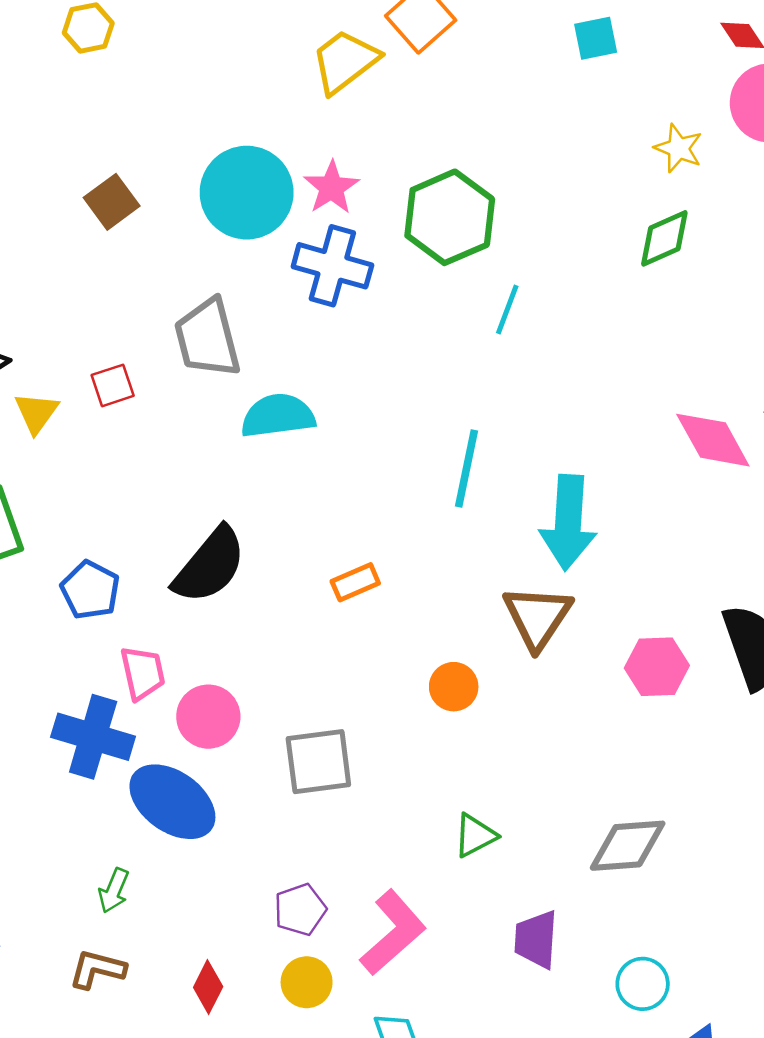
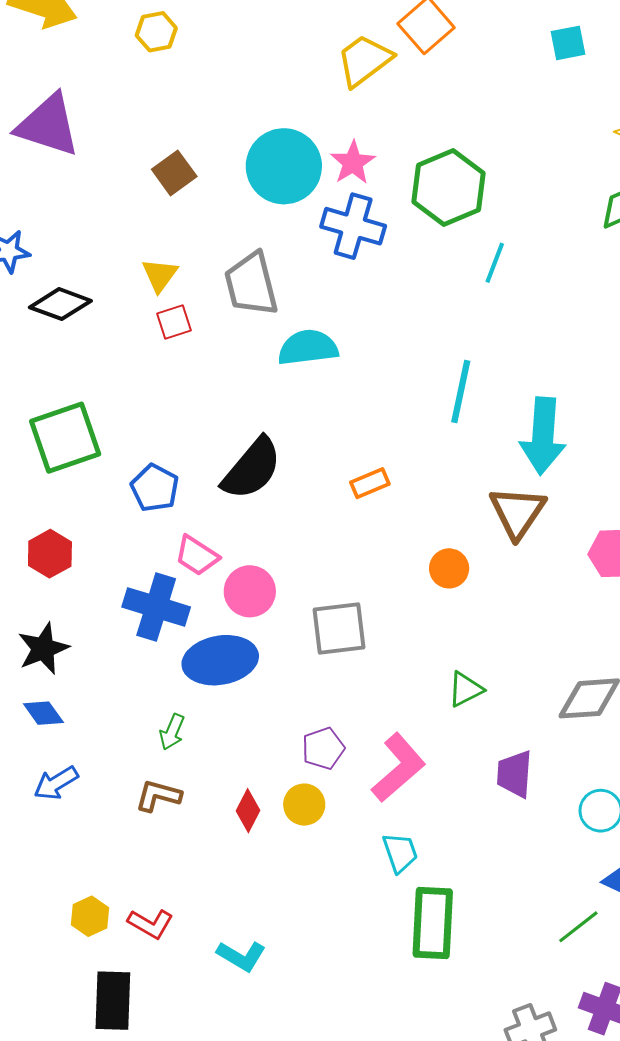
yellow triangle: (36, 413) -> (160, 275), moved
pink trapezoid: (143, 673) -> (197, 556), turned 135
blue ellipse: (172, 802) -> (220, 660), turned -46
yellow circle: (307, 982) -> (304, 805), moved

